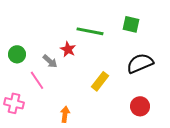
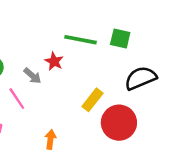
green square: (131, 24) -> (120, 38), moved
red circle: (140, 106) -> (119, 123), moved, size x1.5

